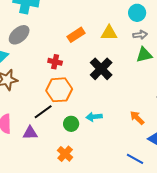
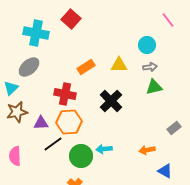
red cross: (55, 62) -> (65, 94), size x1.5
orange arrow: (137, 118) -> (147, 150), turned -56
green circle: (71, 124) -> (81, 156), size x1.5
purple triangle: (30, 133) -> (41, 123), moved

